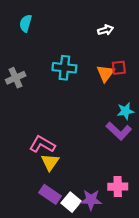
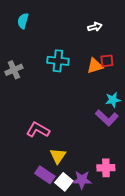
orange triangle: (105, 73) -> (95, 66), turned 36
yellow triangle: (50, 162) -> (58, 156), moved

